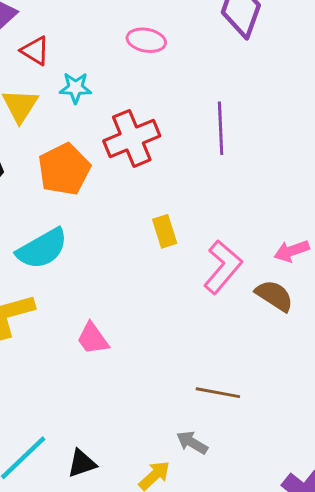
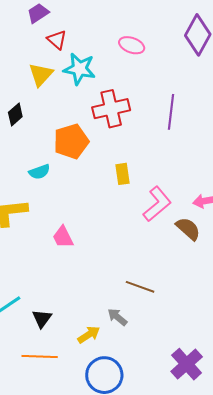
cyan star: (75, 88) -> (79, 69), size x1.5
orange pentagon: (64, 169) -> (71, 141), moved
cyan semicircle: (42, 249) -> (39, 172), size x0.6
black triangle: (82, 463) -> (42, 319), turned -45

